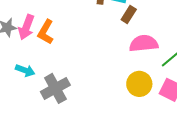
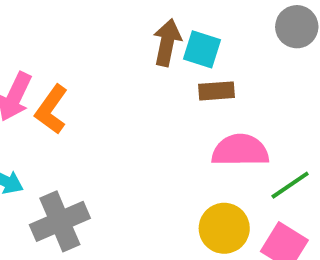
brown rectangle: (129, 14) -> (217, 91), turned 48

